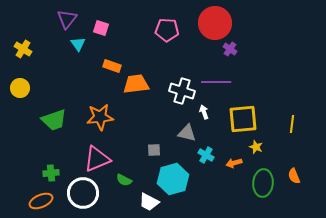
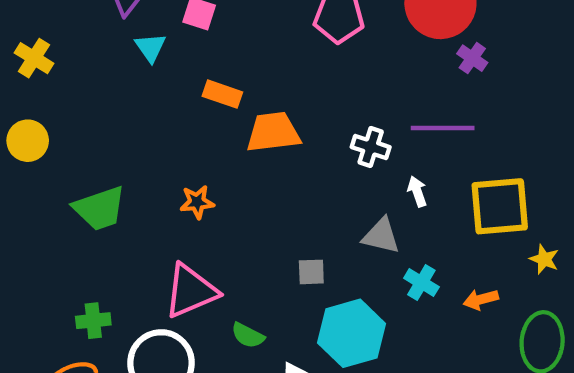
white cross: (182, 91) -> (371, 147), size x0.7
orange star: (100, 117) -> (197, 202), size x0.6
yellow star: (256, 147) -> (544, 259), moved

